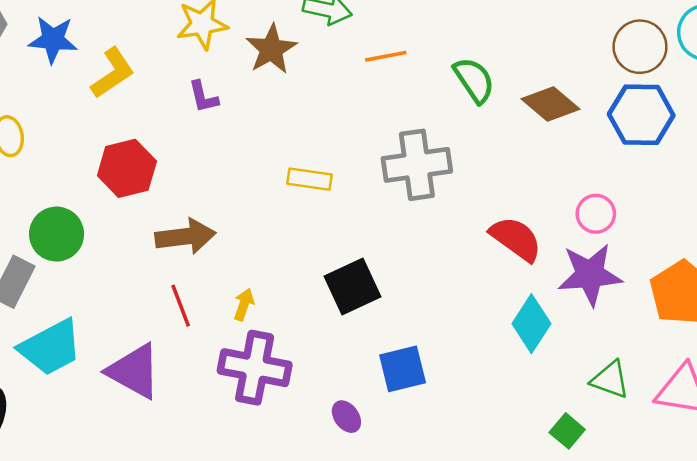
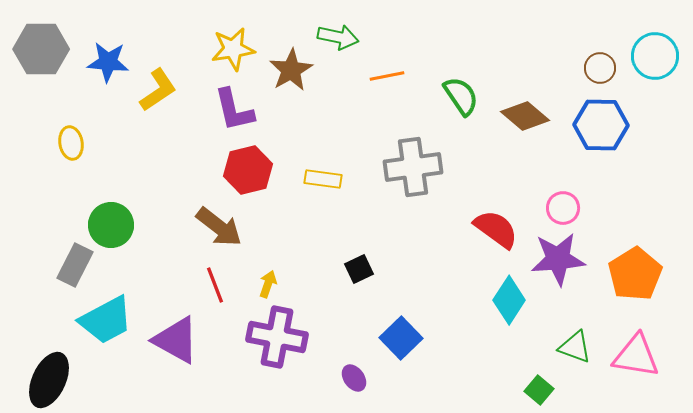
brown circle: (640, 47) -> (600, 68), size x0.7
purple L-shape: (203, 97) -> (234, 110), size x1.6
red hexagon: (127, 168) -> (248, 170), moved
brown arrow: (185, 236) -> (219, 227), turned 45
black square: (352, 287) -> (359, 269), size x0.6
blue square: (403, 369) -> (401, 338), turned -30

